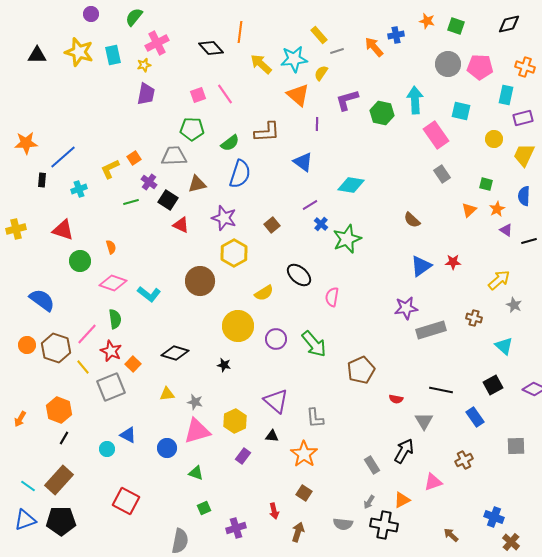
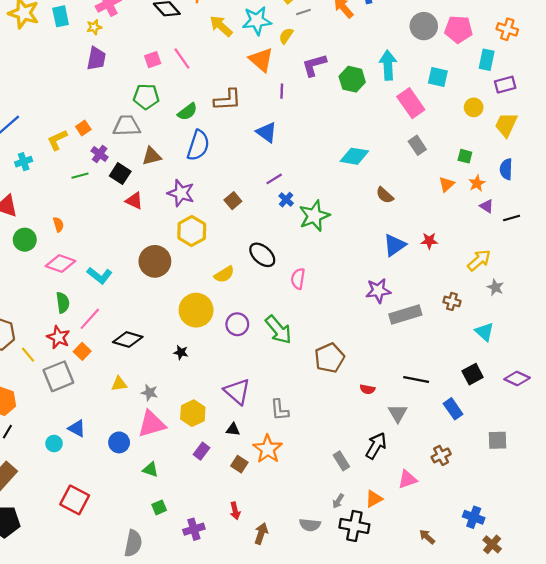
cyan diamond: (351, 185) -> (354, 156), moved
pink line: (87, 334) -> (90, 319), moved
brown square: (304, 493) -> (239, 464), moved

